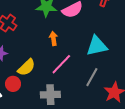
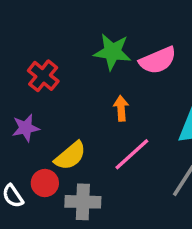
gray cross: (50, 95) -> (83, 202), moved

